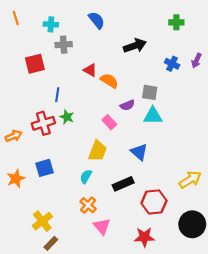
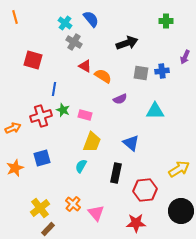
cyan cross: (51, 24) -> (65, 23), moved, turned 32
gray cross: (64, 45) -> (74, 42), moved, turned 35
red square: (35, 64) -> (33, 60), turned 30
blue cross: (172, 64) -> (162, 71), moved, turned -32
gray square: (150, 92) -> (141, 73), moved
cyan triangle: (153, 116) -> (155, 111), moved
pink rectangle: (109, 122) -> (85, 115), moved, turned -32
black rectangle: (123, 184) -> (116, 173), turned -54
orange cross: (88, 205) -> (73, 204), moved

